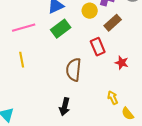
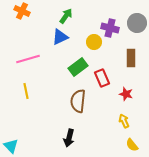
brown rectangle: (113, 23) -> (131, 58), moved, turned -48
green rectangle: (61, 29) -> (78, 67), moved
yellow arrow: (113, 98) -> (124, 121), moved

